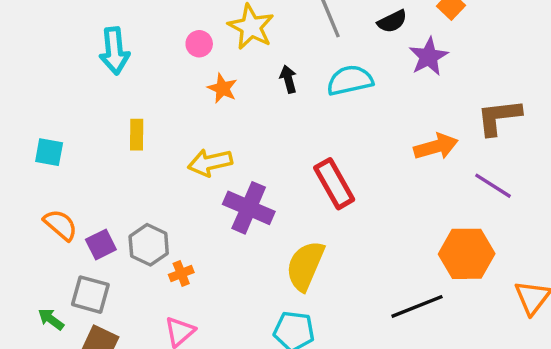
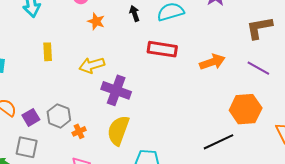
orange arrow: (436, 147) -> (212, 62), moved
red rectangle: (334, 184) -> (162, 49), moved, turned -48
yellow semicircle: (305, 266) -> (118, 130), moved

